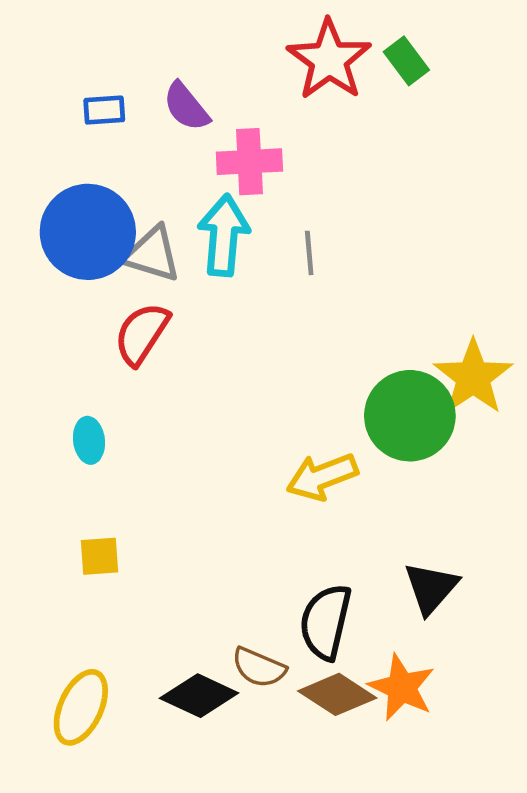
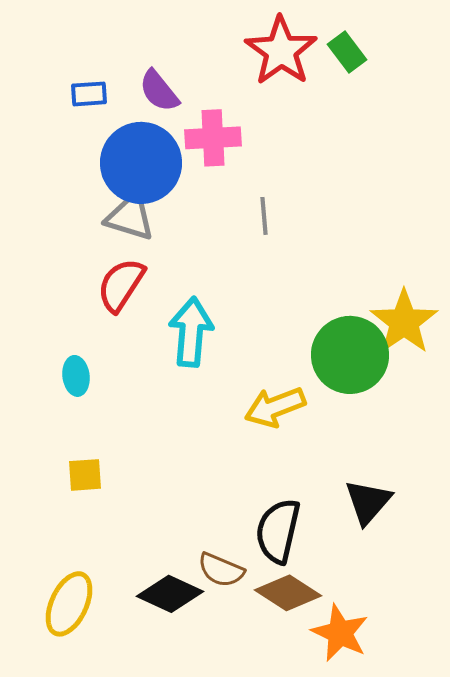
blue circle: (88, 232) -> (141, 163), moved
cyan arrow: (224, 235) -> (191, 332), moved
orange star: (402, 687) -> (340, 633), moved

